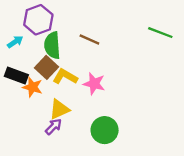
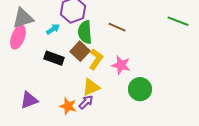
yellow L-shape: (65, 77) -> (96, 59), turned 95
orange star: (33, 87) -> (68, 106), moved
green circle: (105, 130) -> (140, 89), moved

